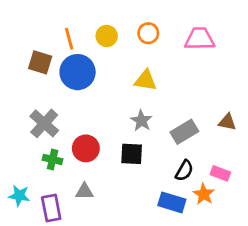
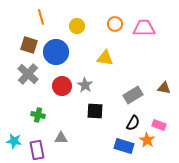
orange circle: (148, 33) -> (115, 24), moved
orange line: (69, 39) -> (41, 17), moved
gray star: (141, 121) -> (85, 85), moved
gray cross: (44, 123) -> (28, 74), moved
red circle: (86, 148) -> (62, 86), moved

